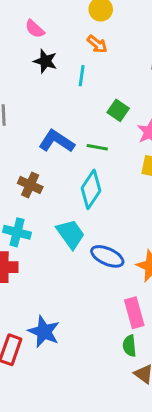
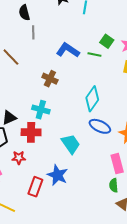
green square: (118, 110) -> (107, 41), moved
cyan diamond: (91, 189) -> (92, 99), moved
cyan trapezoid: (71, 234) -> (71, 144), moved

